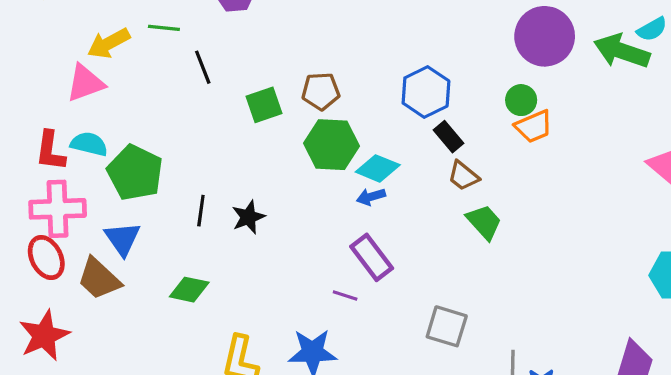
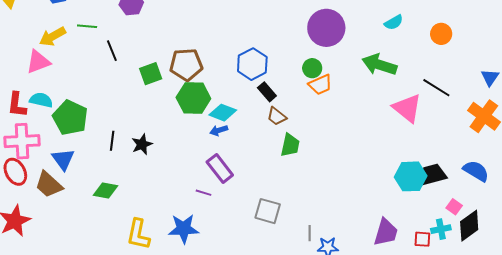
green arrow: (622, 51) -> (379, 65), moved
brown pentagon: (321, 91) -> (186, 65), size x1.4
green trapezoid: (484, 222) -> (290, 145), turned 55

